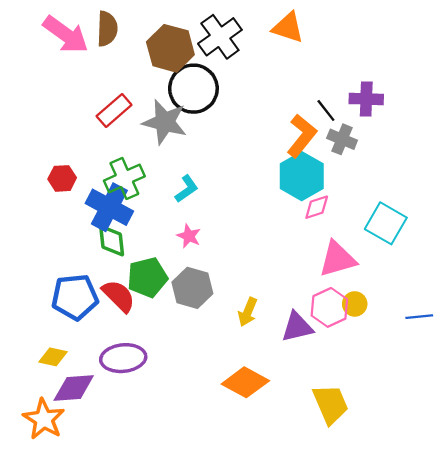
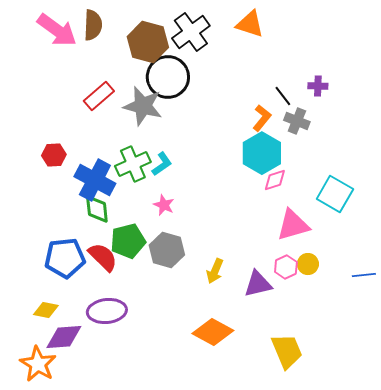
purple cross: (366, 99) -> (318, 86), size x0.7
orange L-shape: (302, 136) -> (262, 118), size x0.7
green cross: (124, 178) -> (133, 164), moved
pink hexagon: (329, 307) -> (286, 267), size x0.7

